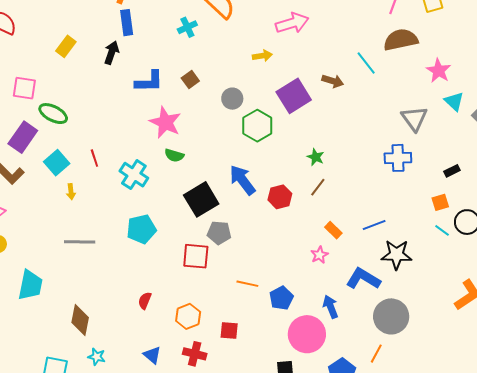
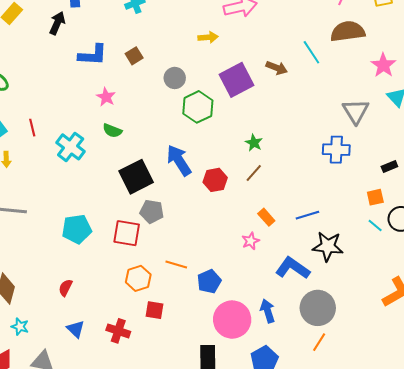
pink star: (165, 122) -> (106, 97), size x0.6
cyan pentagon: (141, 229) -> (77, 229), moved
red semicircle: (145, 301) -> (65, 288), moved
blue arrow: (331, 307) -> (268, 311), moved
orange hexagon: (188, 316) -> (138, 278), moved
orange line: (376, 354) -> (319, 342), moved

